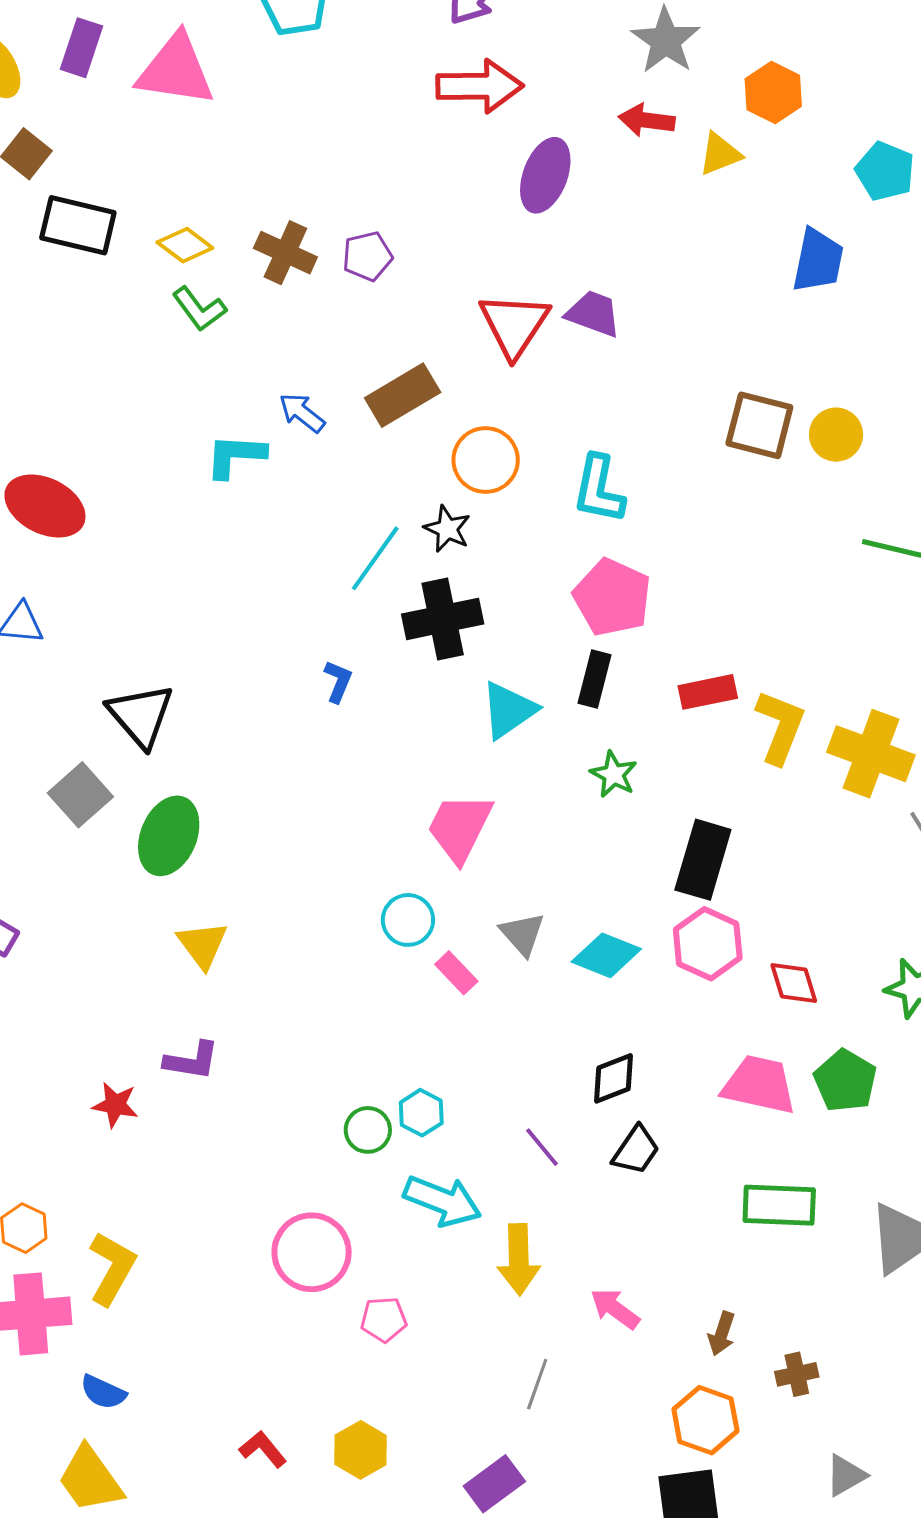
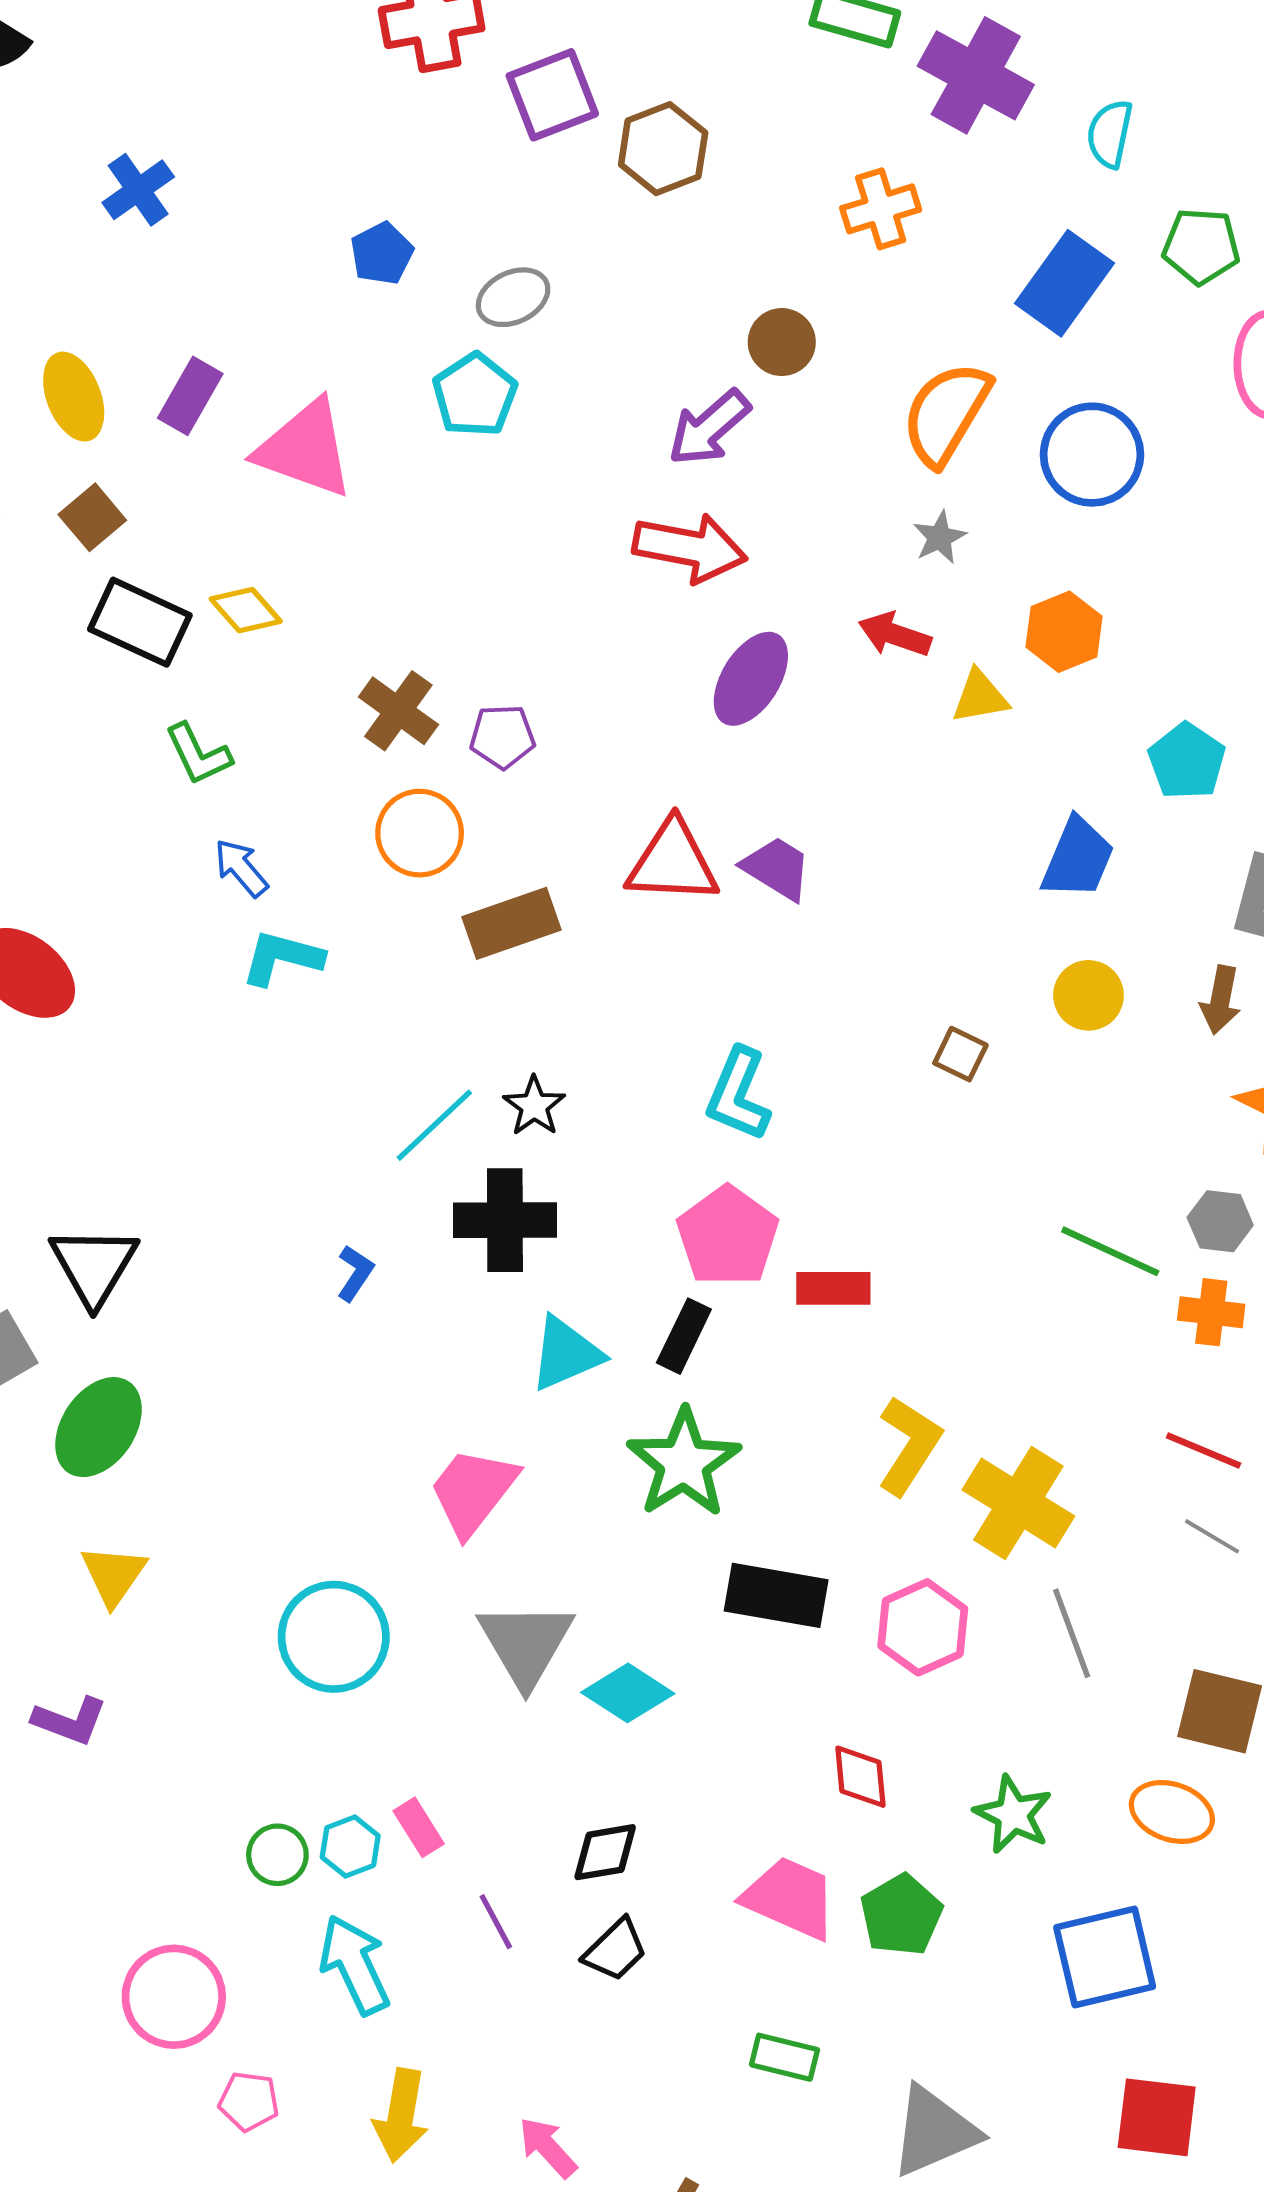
gray star: (666, 41) -> (940, 537), size x0.6
yellow diamond: (185, 245) -> (246, 610), moved
green L-shape: (199, 309) -> (198, 754), moved
red triangle: (514, 325) -> (673, 862), turned 48
blue arrow: (302, 413) -> (241, 868), moved
brown square: (759, 425) -> (960, 1054), size x0.6
yellow circle: (836, 435) -> (1088, 995), moved
orange circle: (486, 460) -> (420, 833), moved
red rectangle: (708, 692) -> (833, 1288), moved
green star: (614, 774) -> (684, 1463), size x1.8
black rectangle: (703, 860) -> (776, 1595), turned 72
cyan circle: (408, 920) -> (334, 1637), moved, size x1.6
gray triangle: (522, 934) -> (526, 1644), size x1.6
pink hexagon: (708, 944) -> (923, 1627), moved
pink rectangle: (456, 973) -> (419, 1827), moved
cyan arrow: (442, 1201) -> (355, 1965), turned -148
green rectangle: (779, 1205) -> (784, 2057), size x0.7
yellow arrow: (519, 1259) -> (401, 2115), moved

